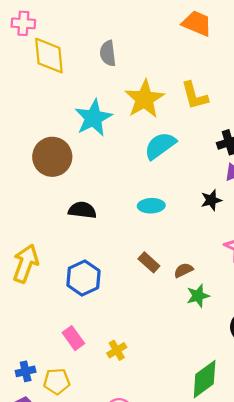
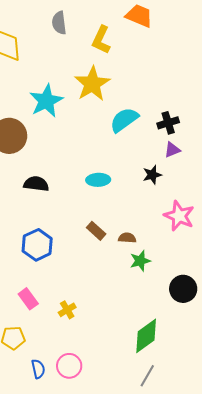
gray semicircle: (108, 53) -> (59, 23), moved
yellow L-shape: (195, 96) -> (101, 40), moved, turned 40
cyan semicircle: (160, 146) -> (124, 120), moved
brown semicircle: (183, 270) -> (127, 238), turned 30

